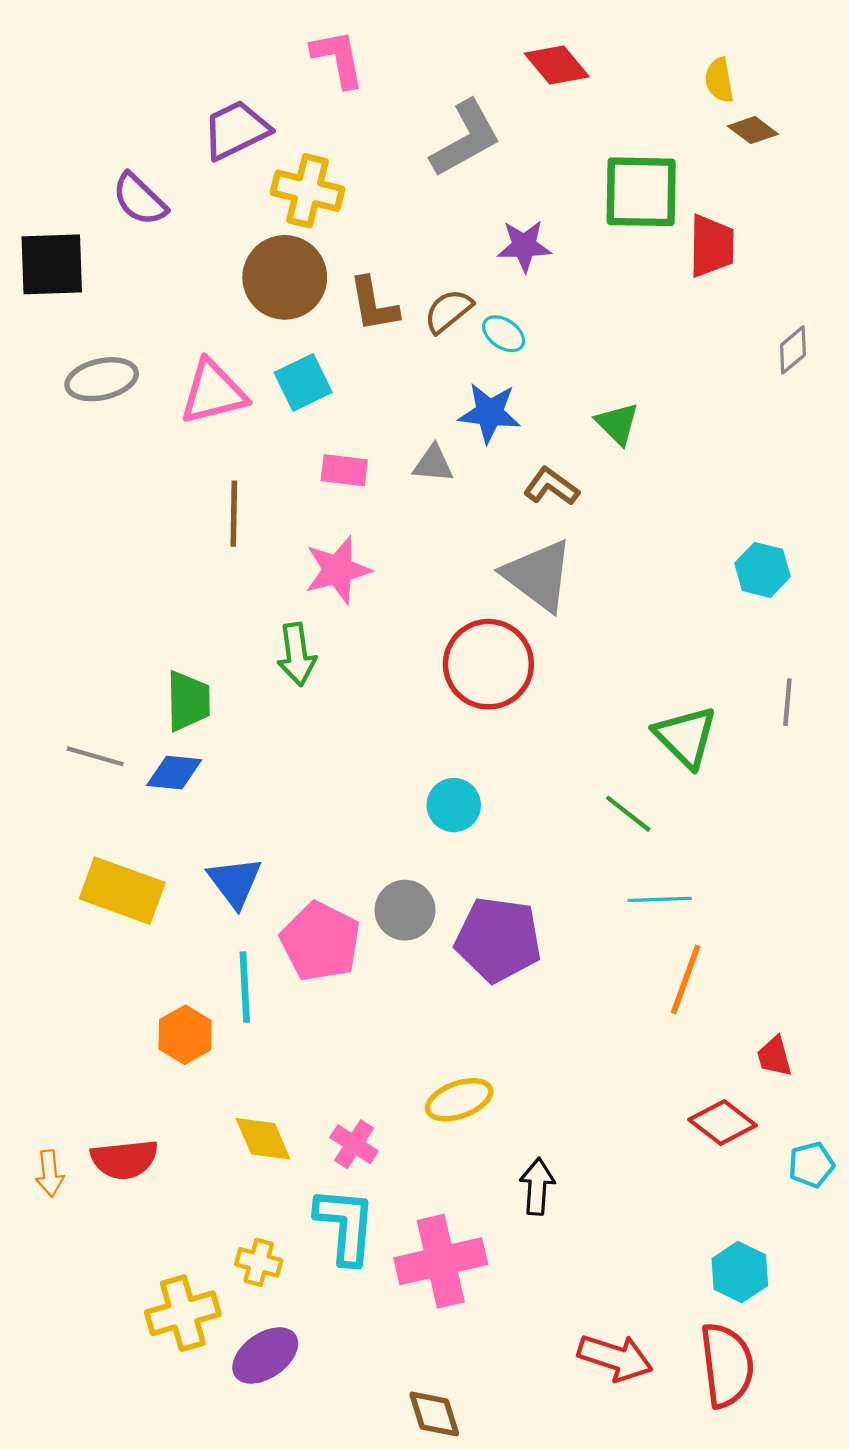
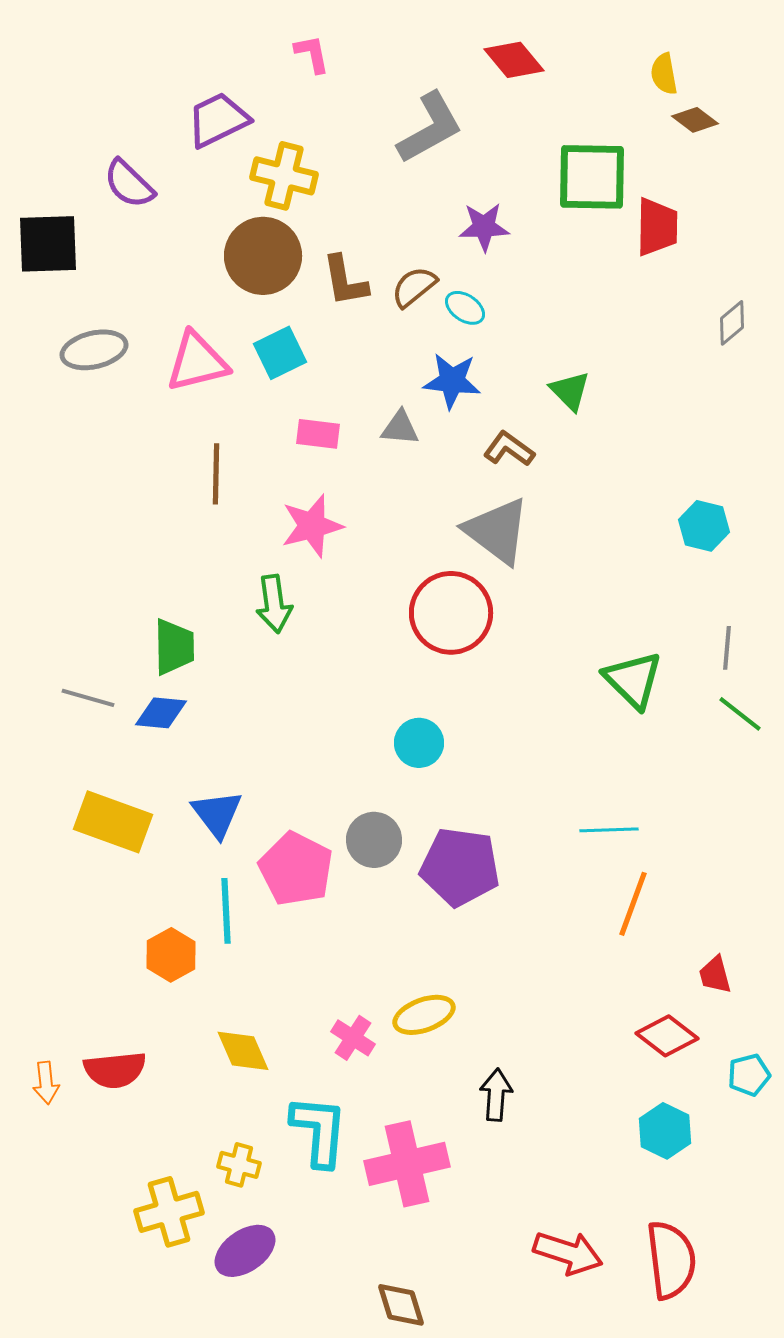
pink L-shape: (338, 59) -> (312, 54), size x0.7
green line: (628, 814) -> (740, 714), moved
pink cross: (354, 1144) -> (353, 1038), moved
cyan hexagon: (740, 1272) -> (665, 1131), moved

